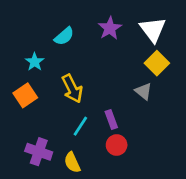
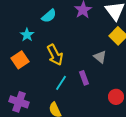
gray triangle: (143, 91) -> (100, 57), moved
red circle: (117, 145) -> (116, 97), moved
purple cross: (39, 152) -> (19, 102), moved

